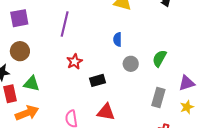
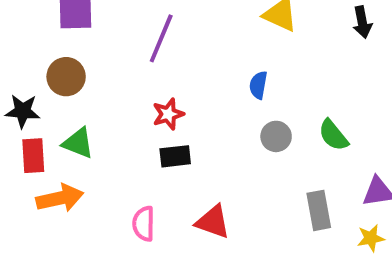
green semicircle: (159, 58) -> (333, 135), turned -78
black rectangle: (97, 80) -> (175, 156), moved
gray rectangle: (158, 97) -> (319, 210), turned -36

